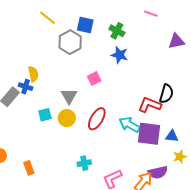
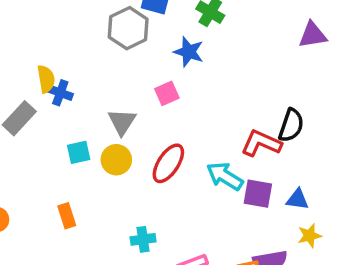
blue star: (120, 55) -> (189, 52), moved
yellow semicircle: (33, 74) -> (46, 79), moved
blue cross: (26, 87) -> (60, 93), moved
purple square: (149, 134) -> (258, 194), size x0.7
orange rectangle: (29, 168) -> (67, 216), moved

